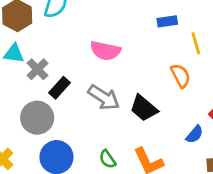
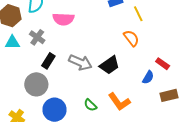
pink semicircle: (105, 51) -> (63, 19), moved
gray cross: (37, 69) -> (37, 37), moved
black trapezoid: (144, 108) -> (110, 65), turned -65

